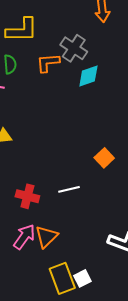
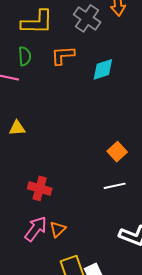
gray cross: (74, 48) -> (87, 18), moved
white line: (69, 189) -> (115, 186), moved
orange triangle: (46, 237) -> (58, 229), size x0.7

